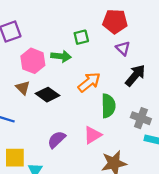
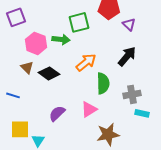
green square: (81, 37) -> (79, 22), size x1.5
purple triangle: (123, 48) -> (129, 24), moved
gray cross: (141, 118) -> (132, 94), turned -30

